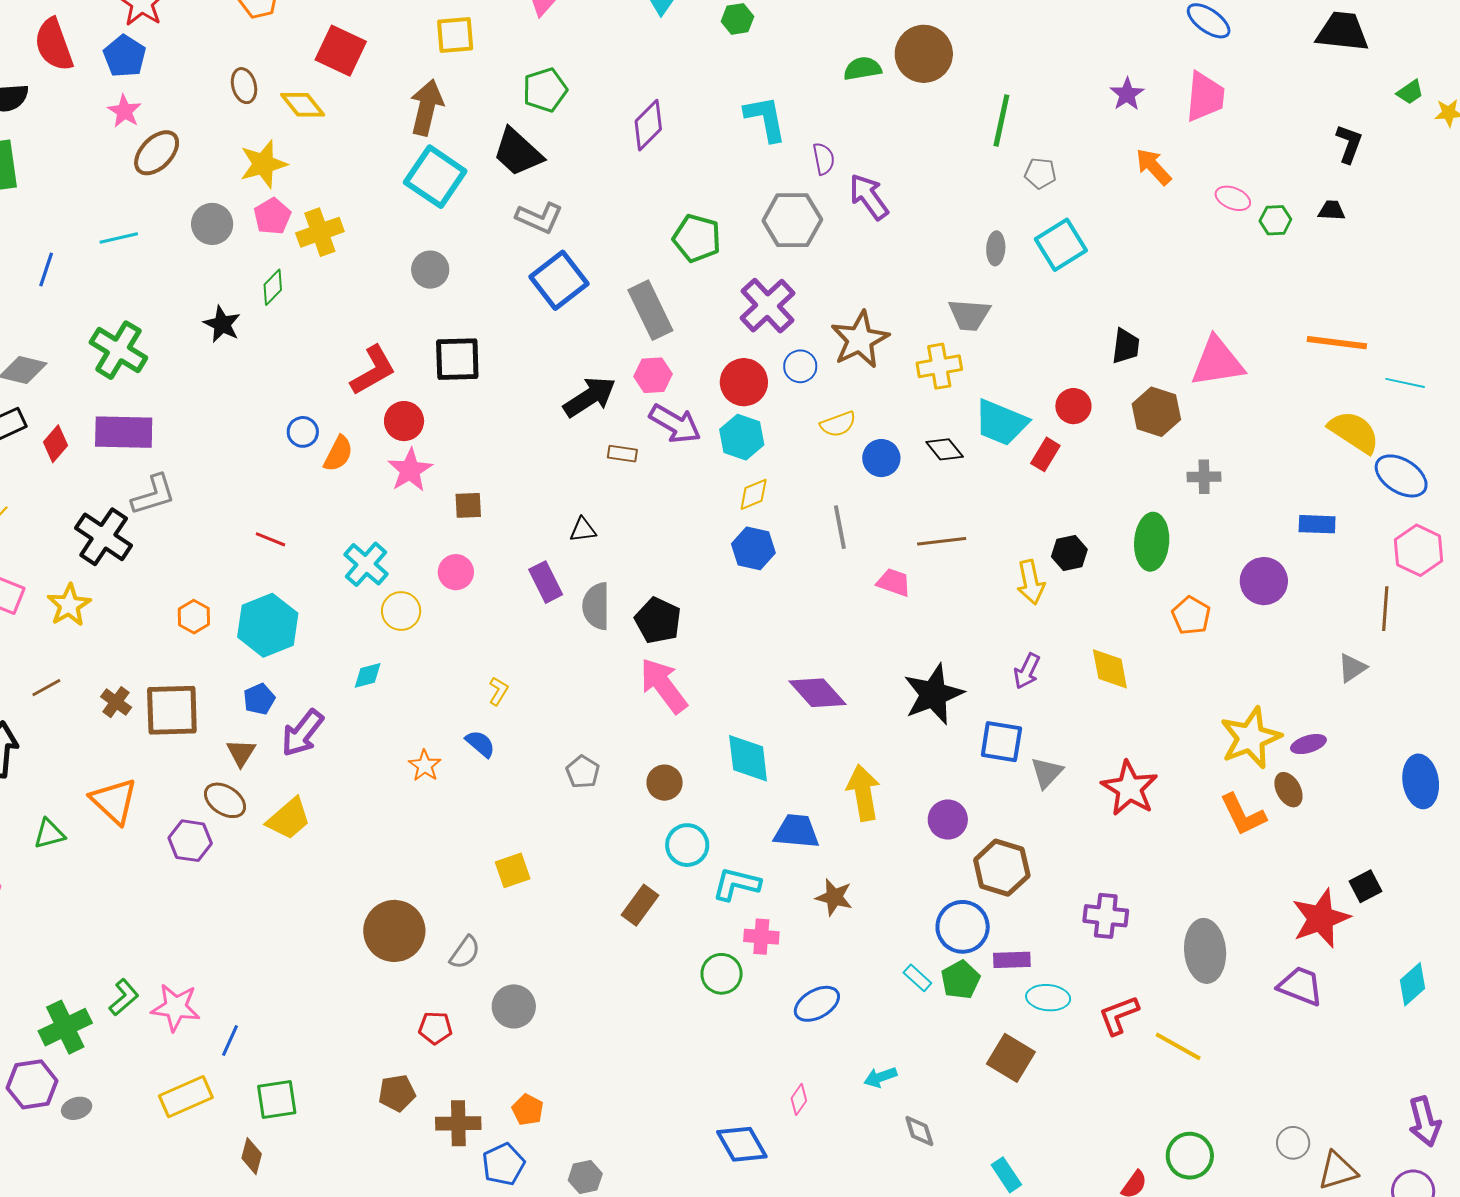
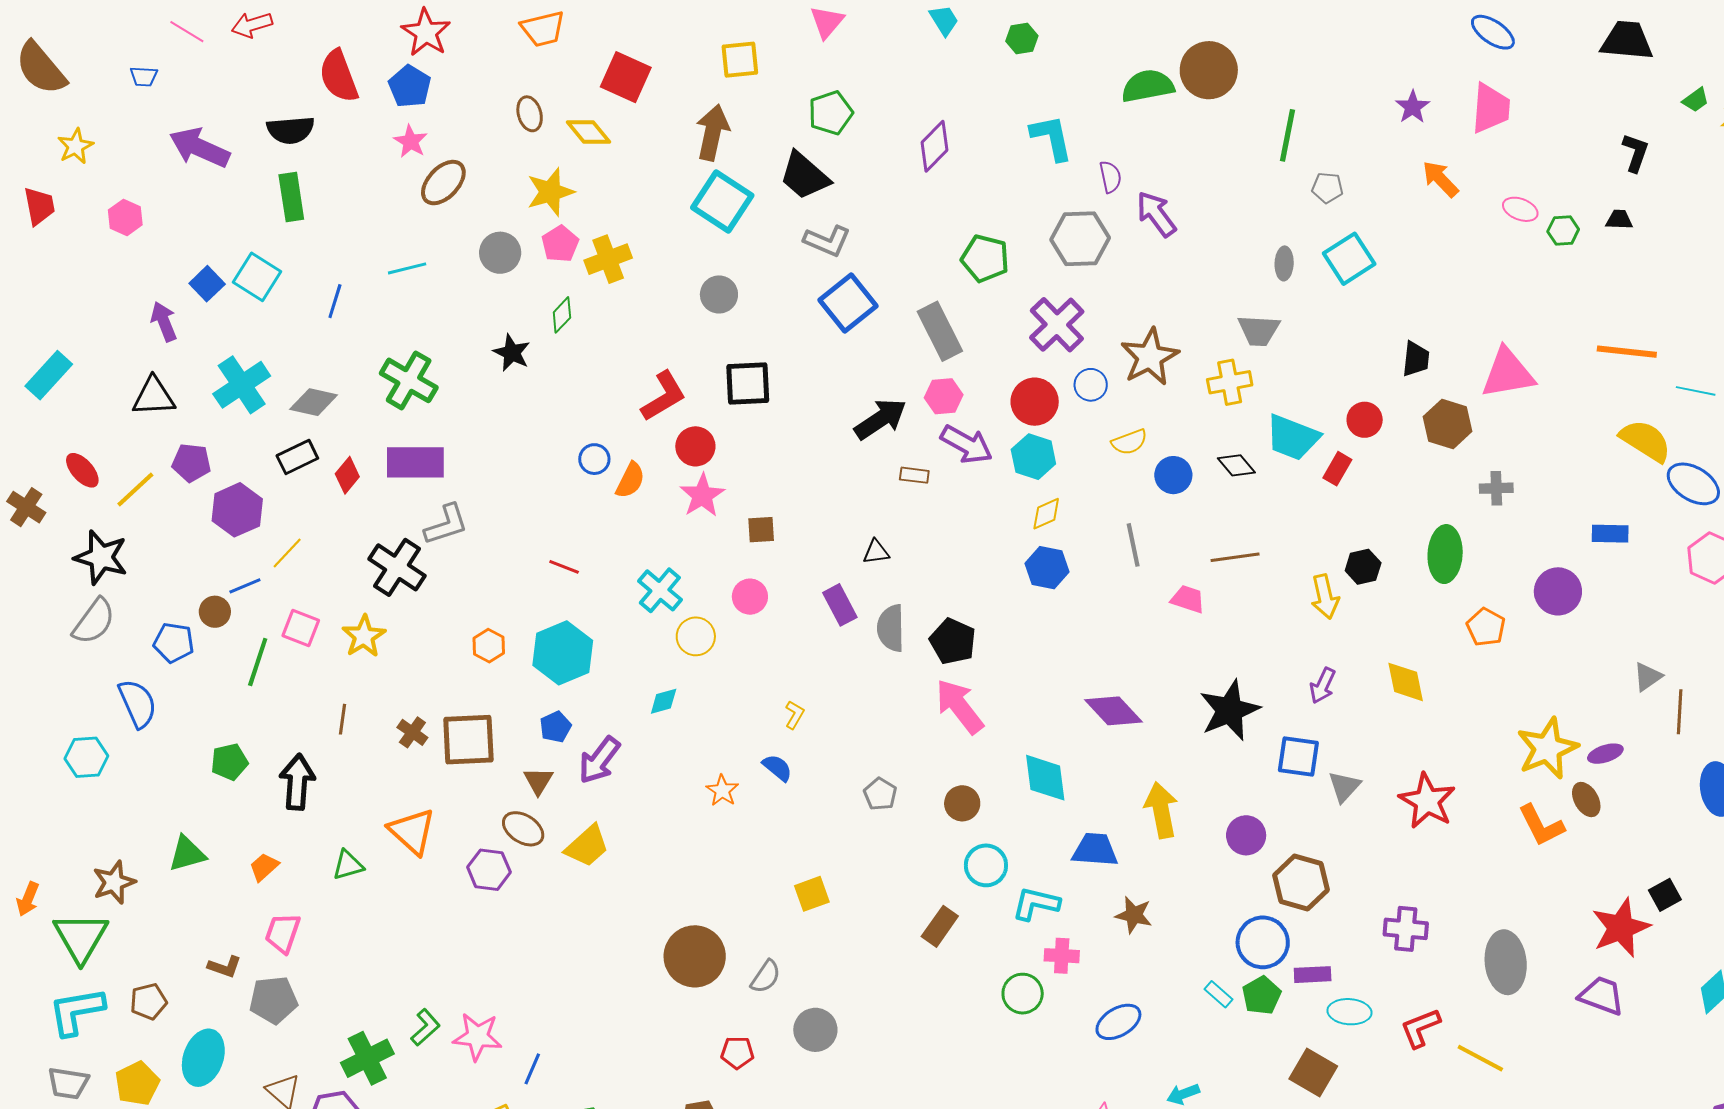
green semicircle: (862, 69) -> (1148, 86), size x1.4
brown line: (1385, 609) -> (1680, 712), moved
brown line: (46, 688) -> (342, 719), turned -52

